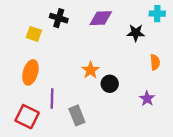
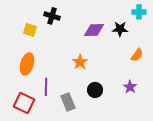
purple diamond: (101, 18) -> (94, 30), moved
orange semicircle: (155, 62) -> (137, 55), turned 40
black circle: (110, 84) -> (95, 90), moved

